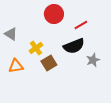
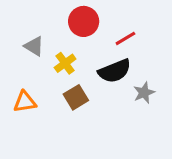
gray triangle: (11, 34) -> (34, 46), moved
yellow cross: (36, 48) -> (65, 63), moved

